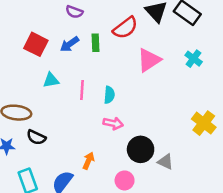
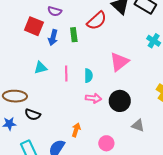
red square: (36, 44) -> (34, 26), moved
blue arrow: (69, 44) -> (53, 38), turned -35
pink triangle: (149, 60) -> (119, 62), moved
black circle: (141, 149) -> (120, 101), moved

